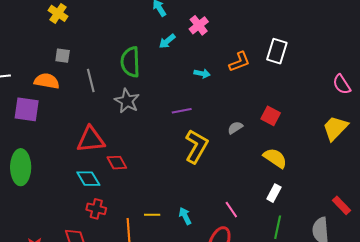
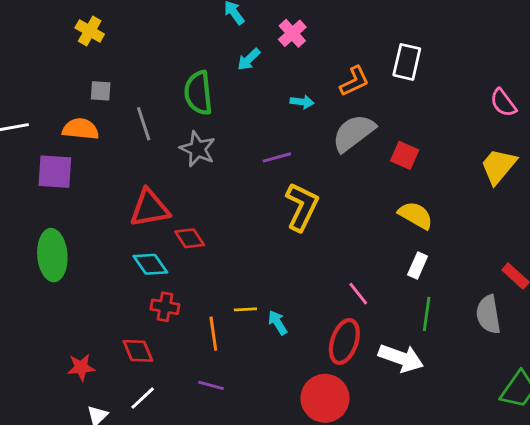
gray semicircle: (235, 128) -> (354, 133), moved, size x2.0
cyan arrow: (185, 216) -> (278, 323), moved

